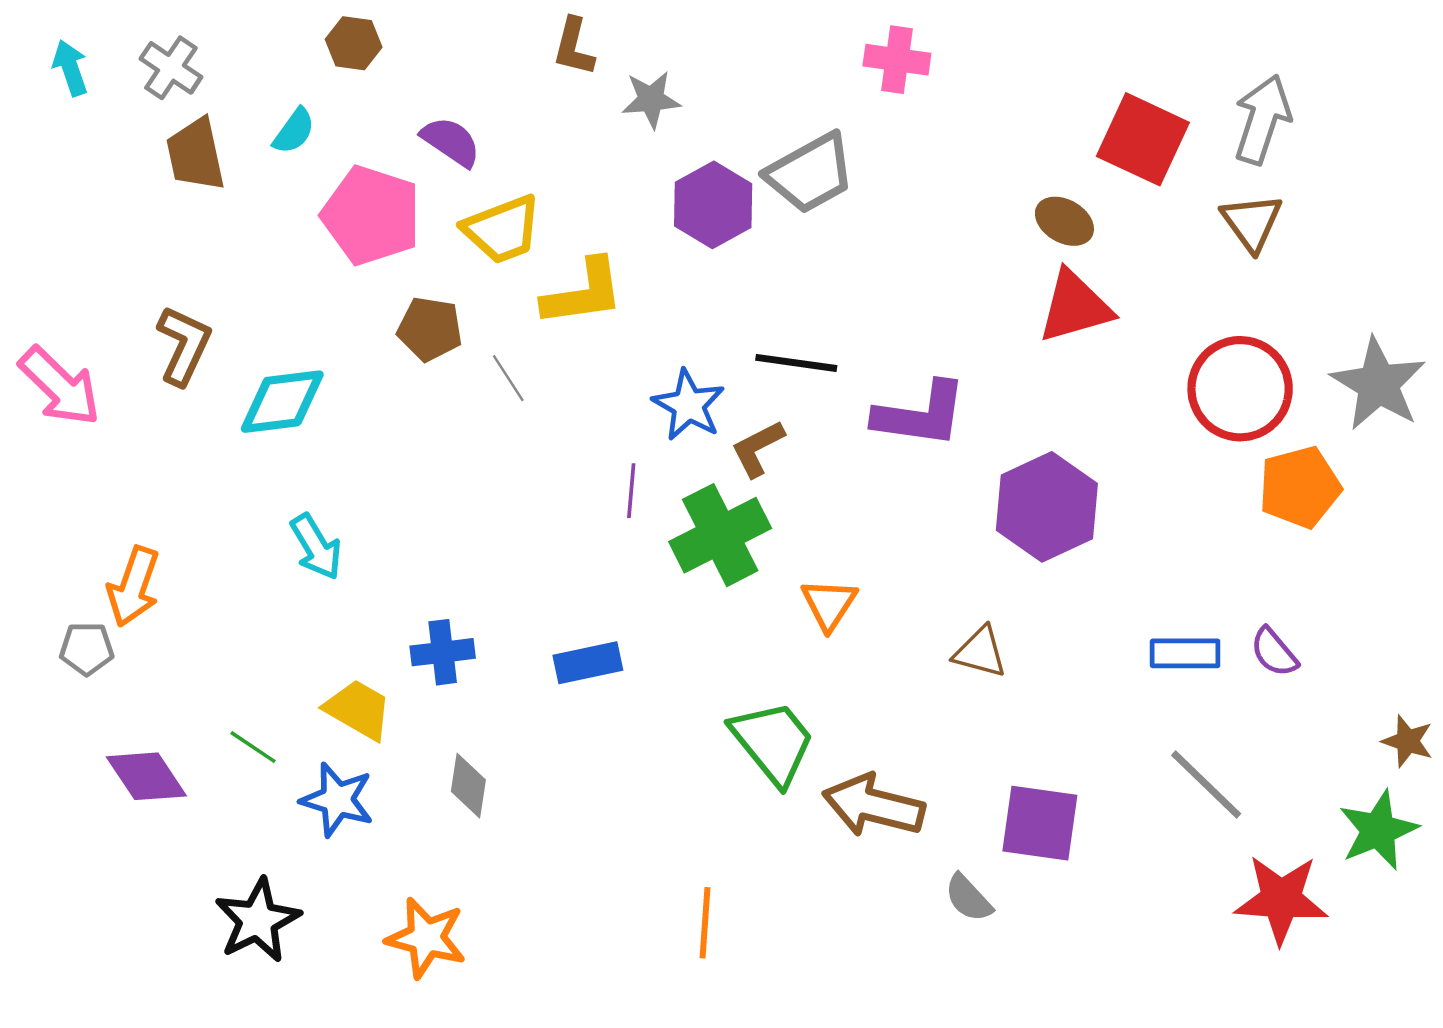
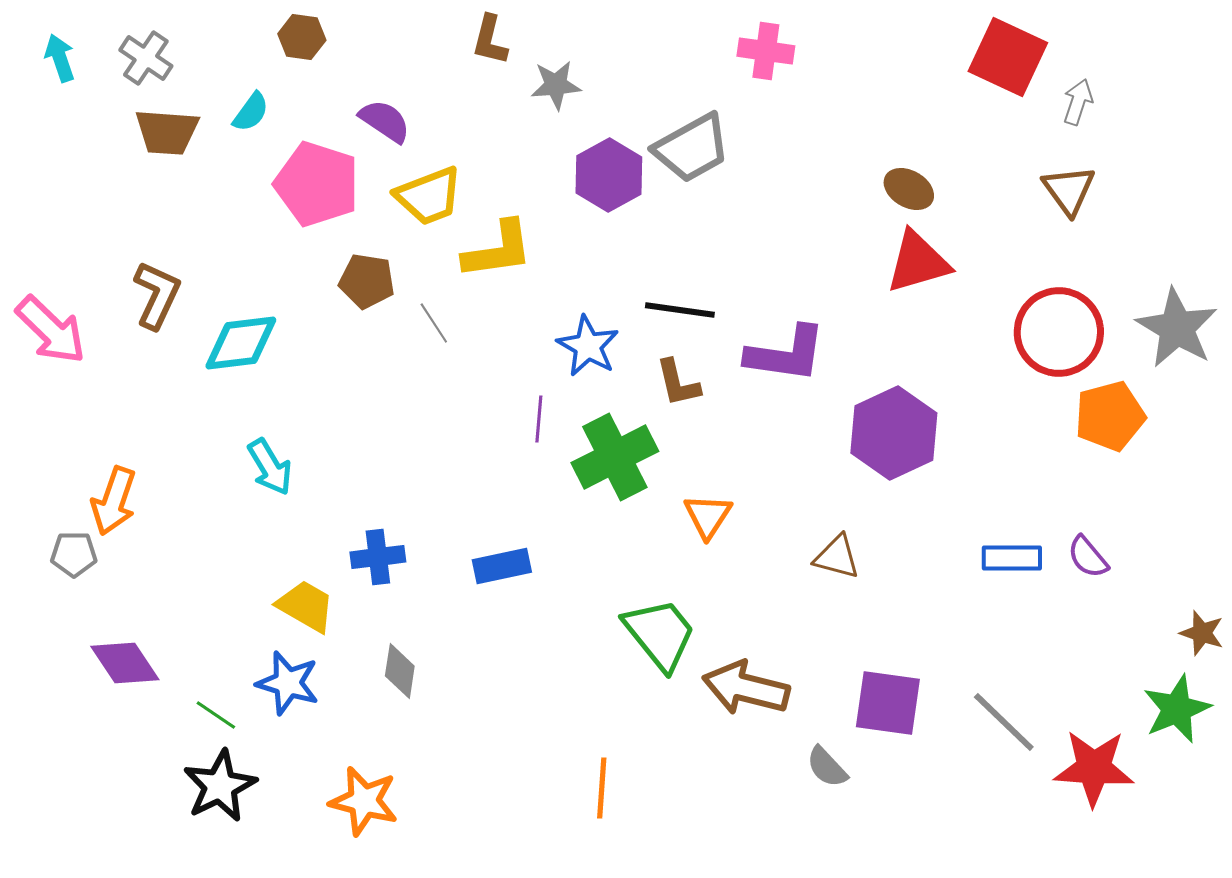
gray arrow: (1262, 119) -> (1078, 102), size x0.6
red square: (1143, 139) -> (1008, 57), moved
brown trapezoid: (196, 155) -> (167, 132), turned -74
brown L-shape: (758, 448) -> (678, 383), moved, turned -76
green line: (253, 747) -> (216, 715), moved
gray line: (1206, 785) -> (1004, 722), moved

